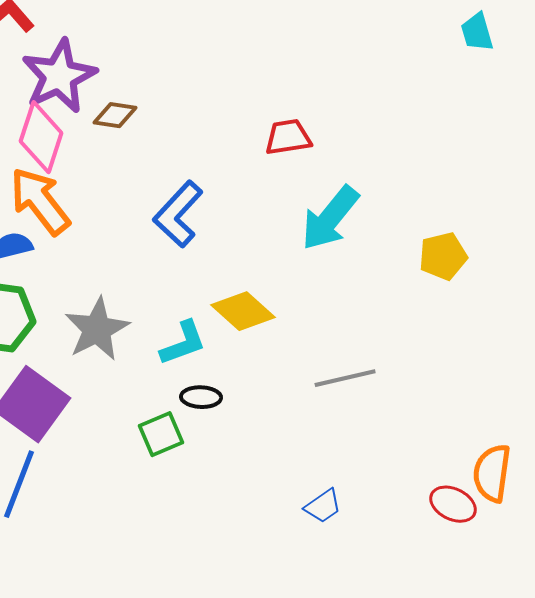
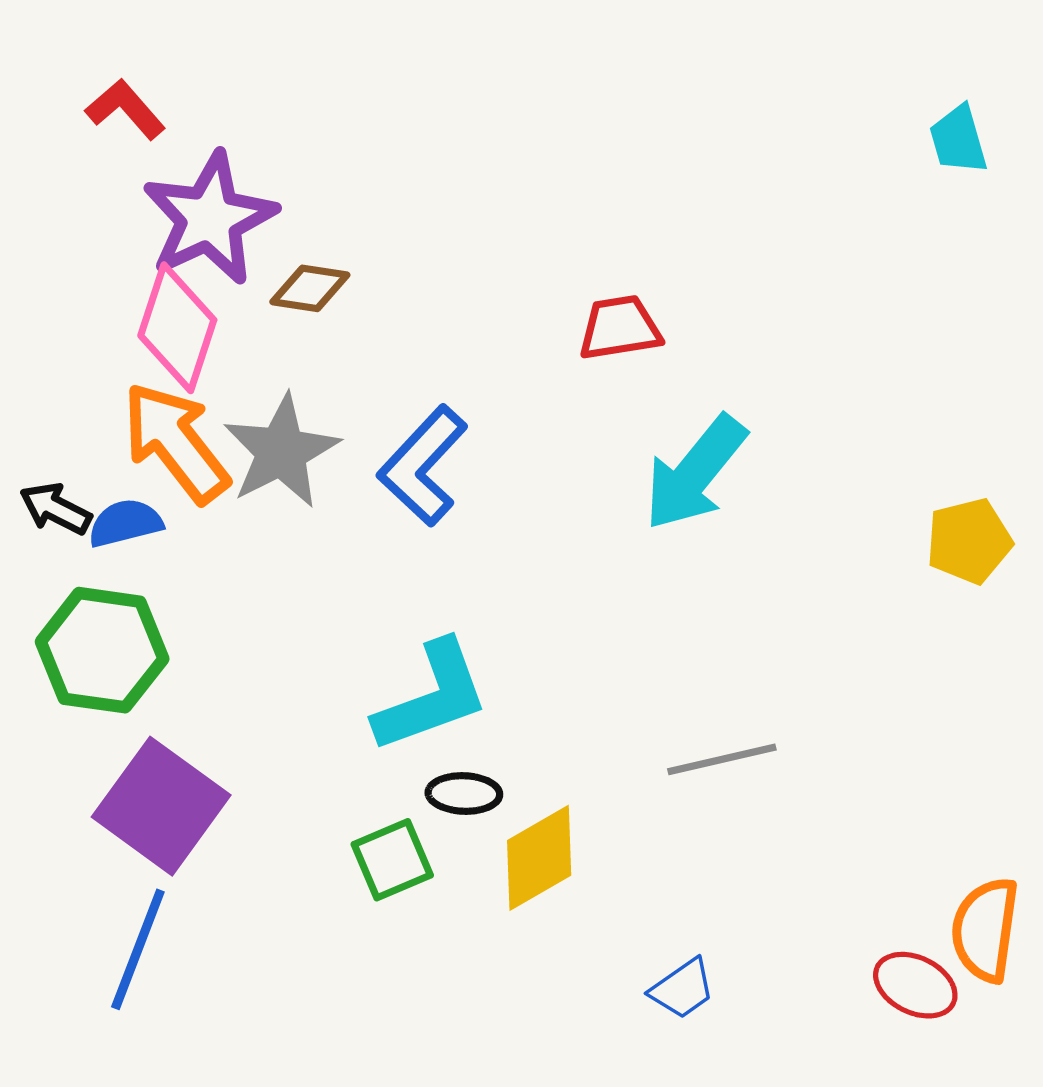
yellow pentagon: (443, 256) -> (969, 541), moved
yellow diamond: (243, 311) -> (539, 858), moved, turned -72
gray star: (97, 329) -> (281, 451), moved
cyan L-shape: (183, 343) -> (432, 697), size x1.4

